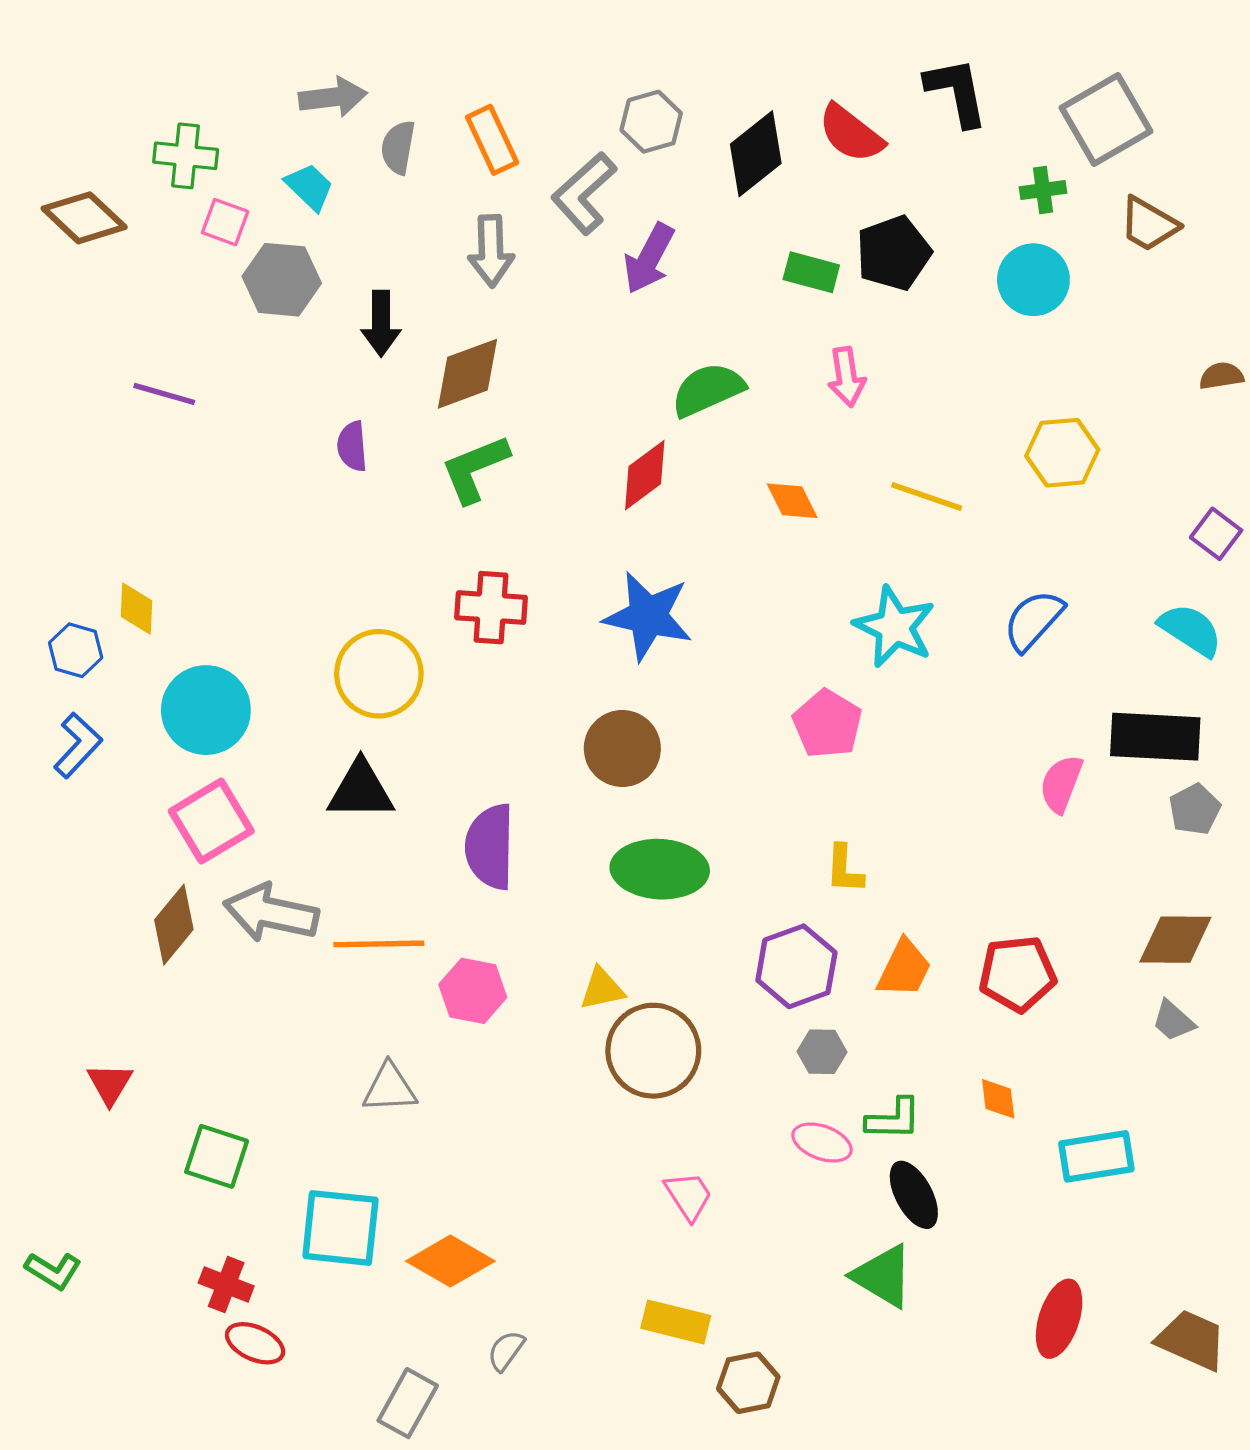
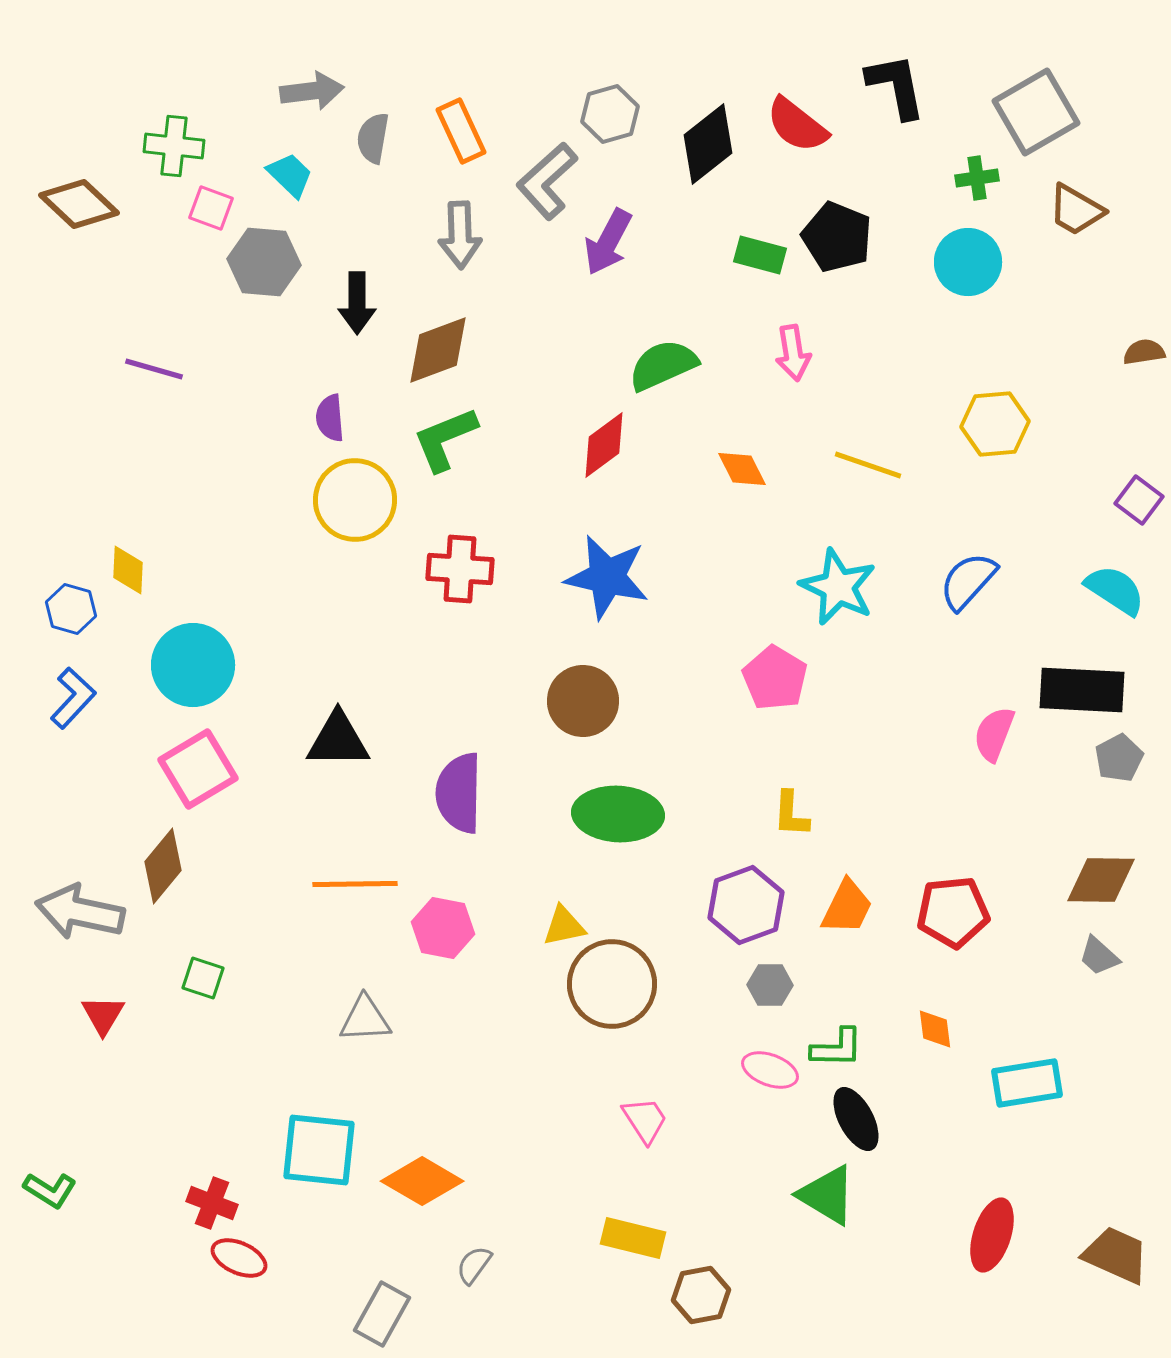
black pentagon: (894, 253) -> (837, 237), turned -30
yellow circle: (379, 674) -> (355, 500), moved
gray arrow: (271, 913) -> (80, 912), moved
green square: (217, 1156) -> (203, 978), moved, size x0.7

